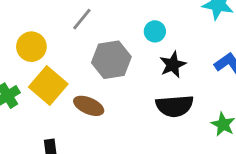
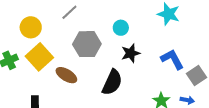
black semicircle: (175, 106) -> (112, 82), moved, turned -68

